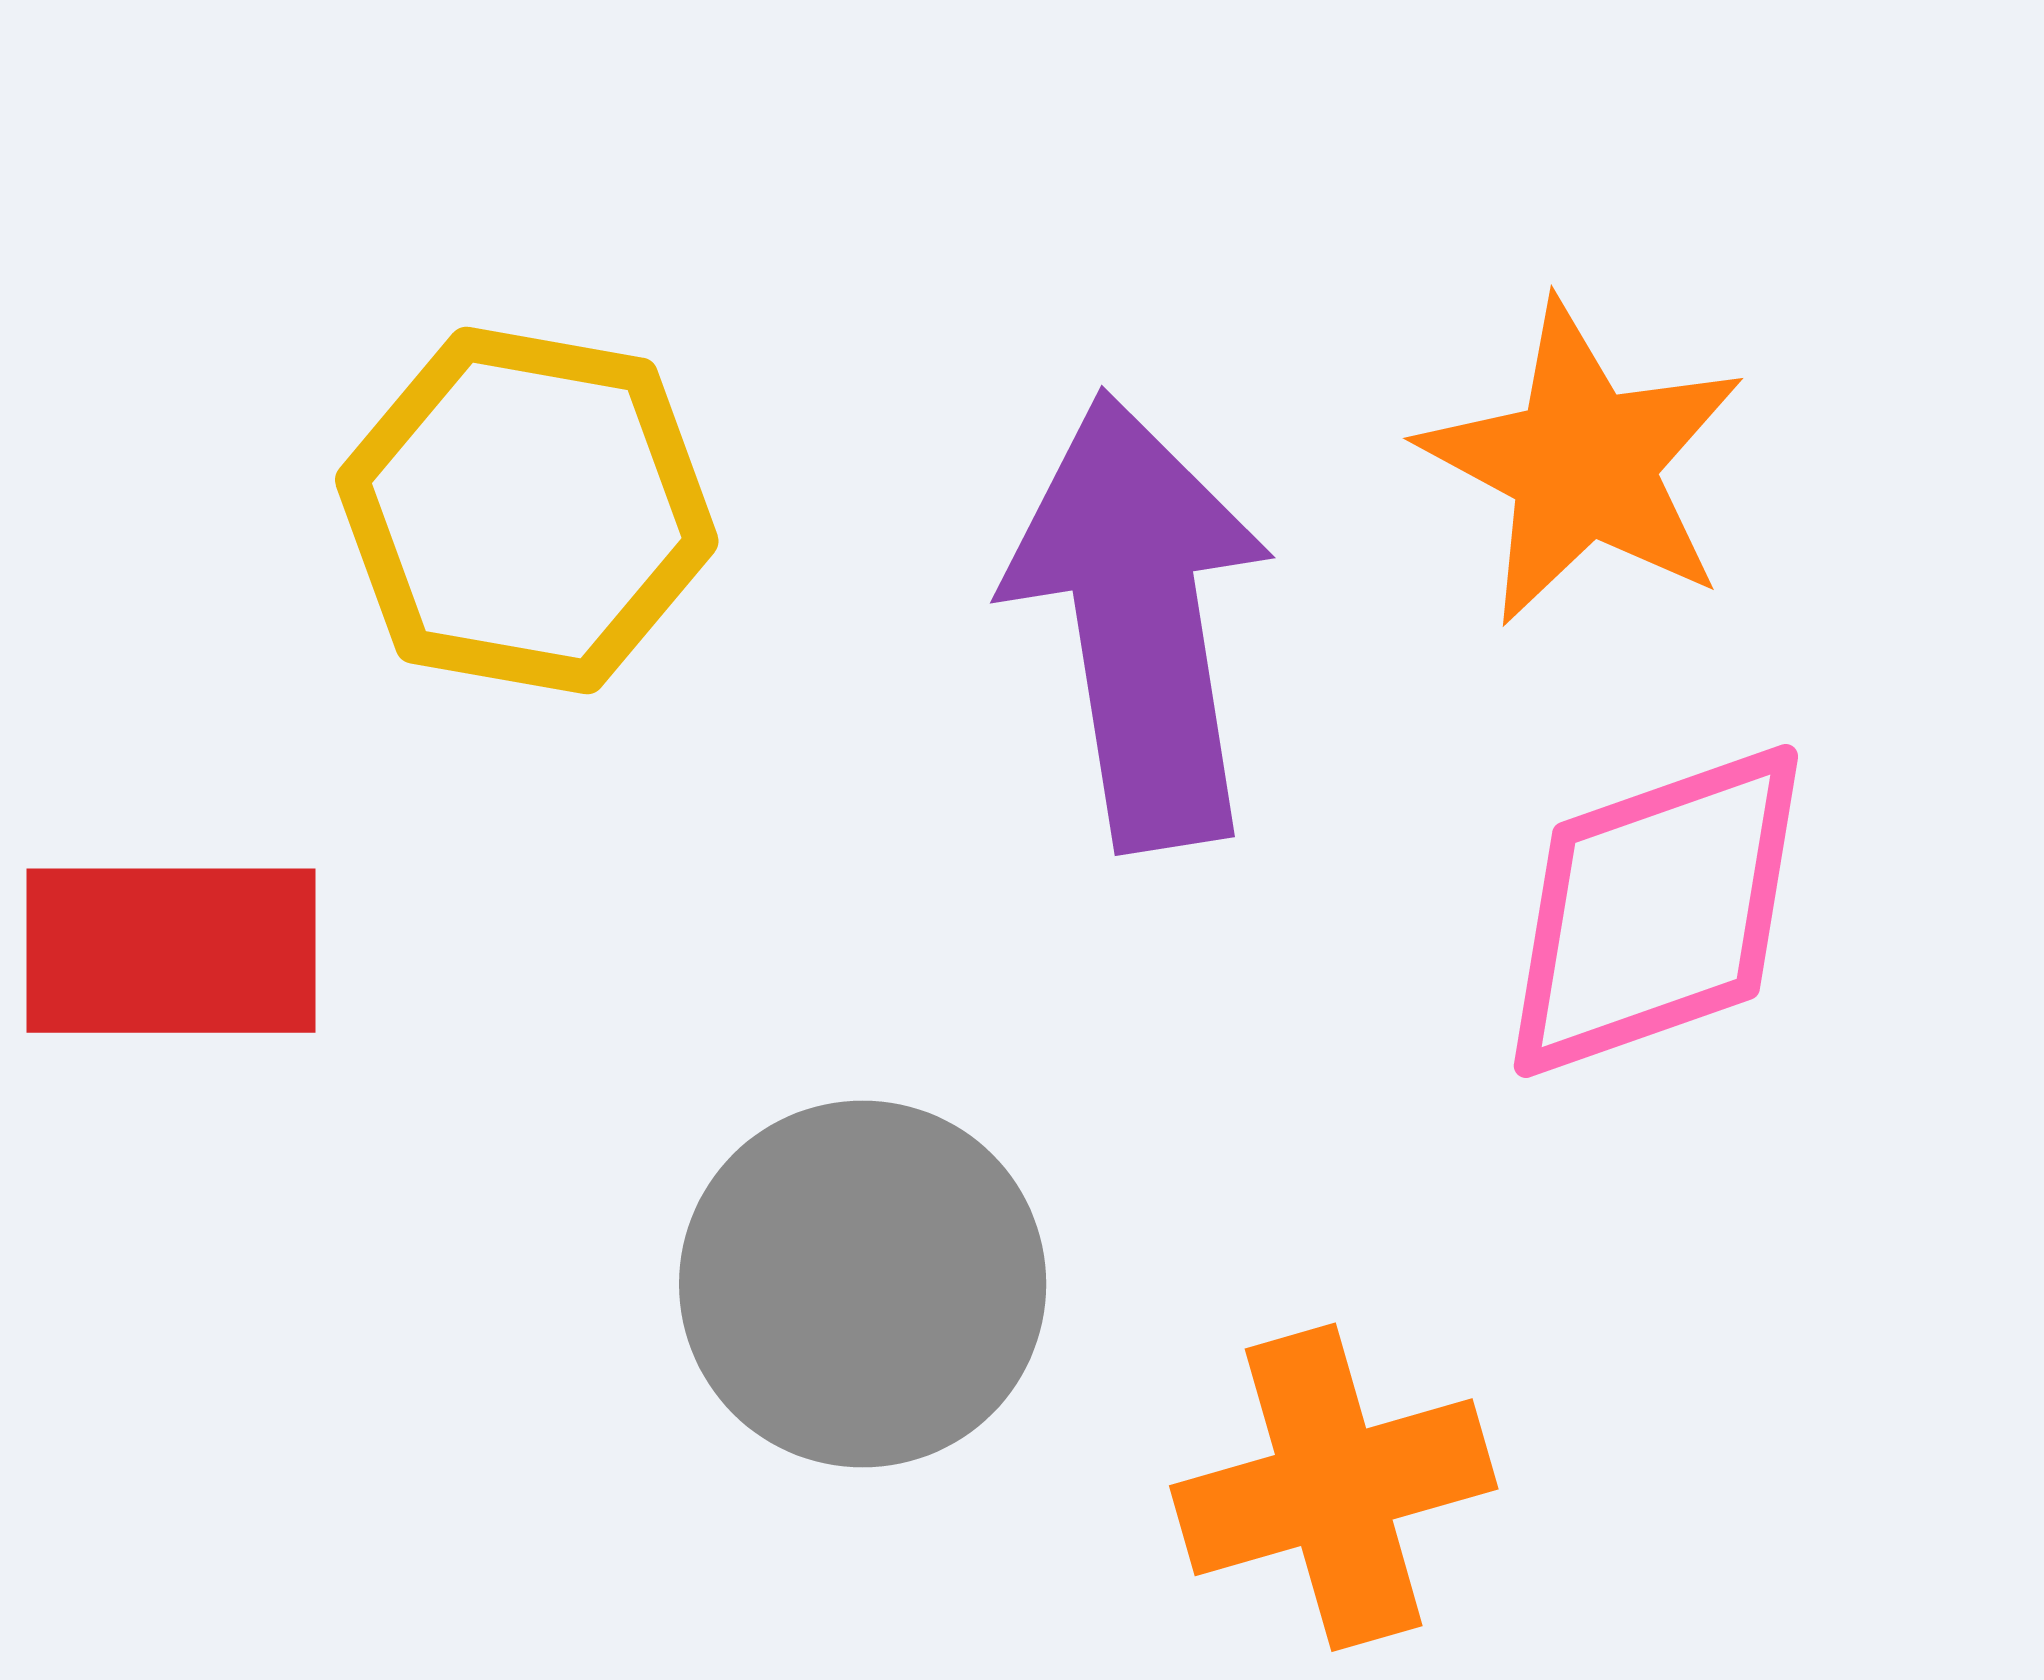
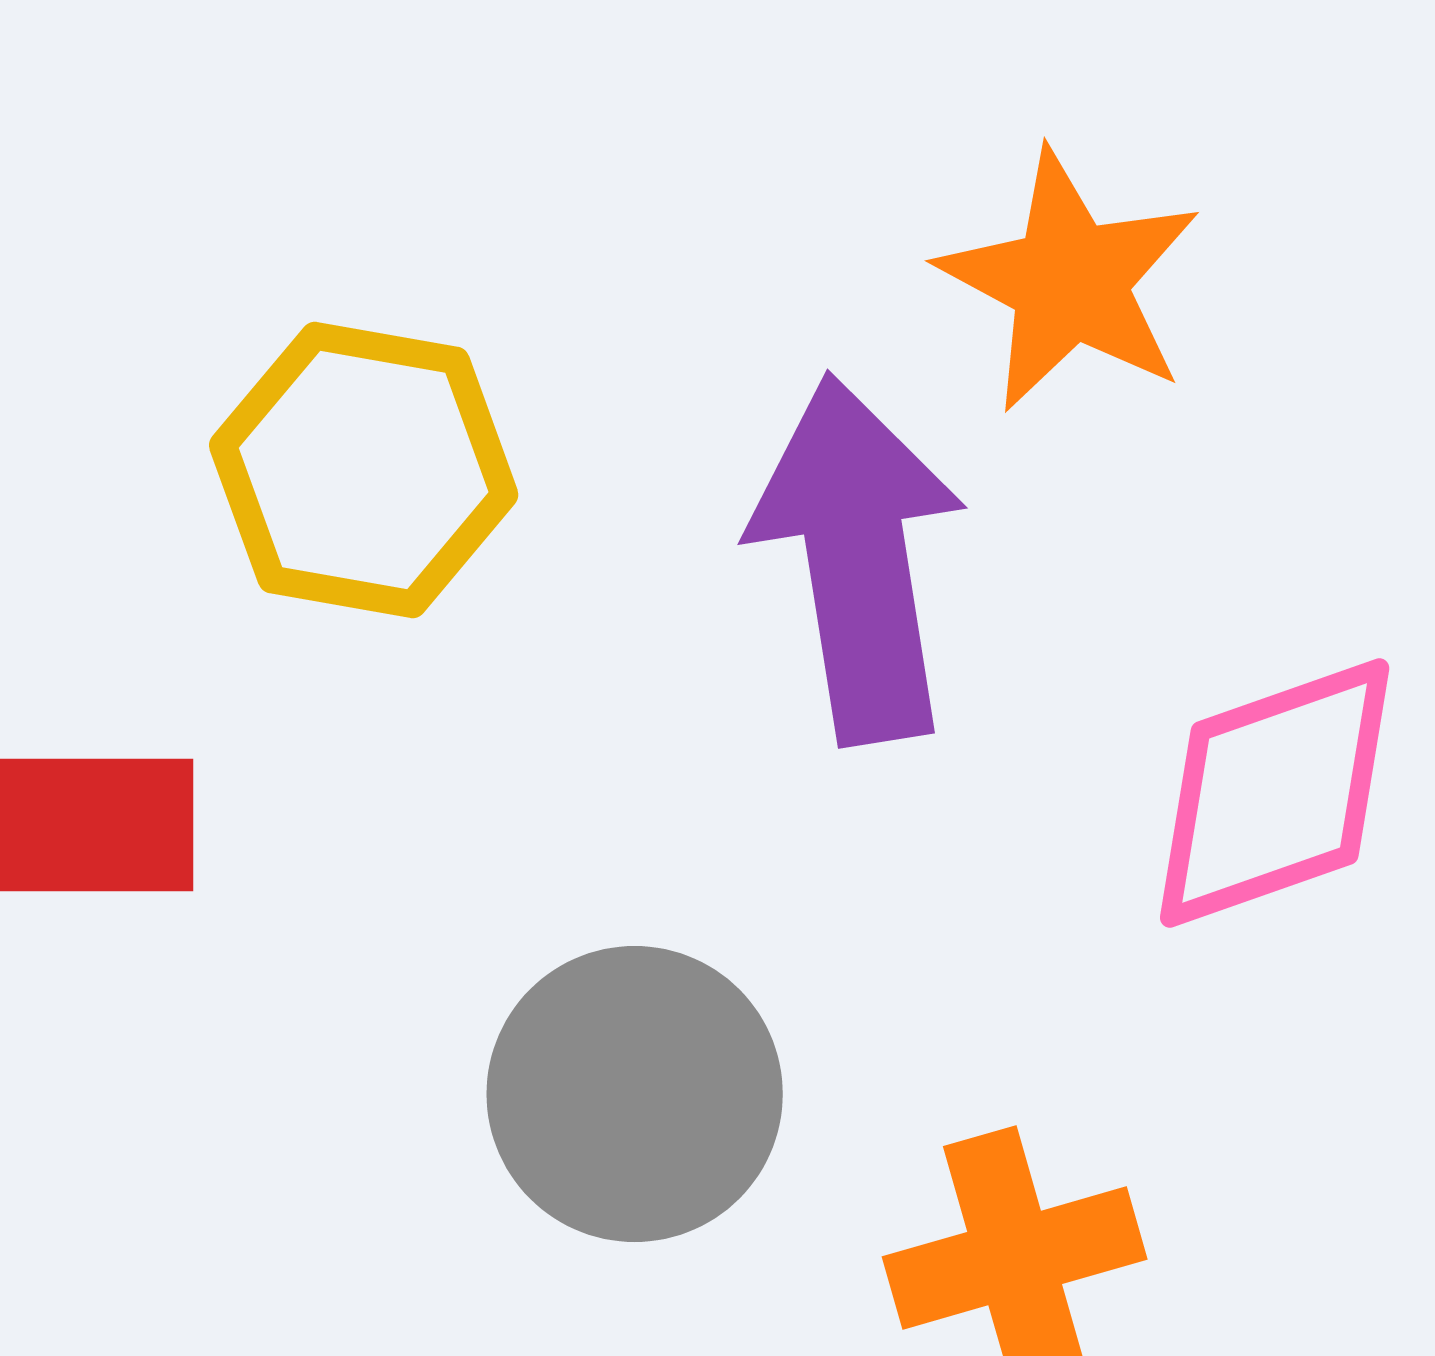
orange star: (1583, 463) -> (1070, 281), moved

